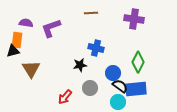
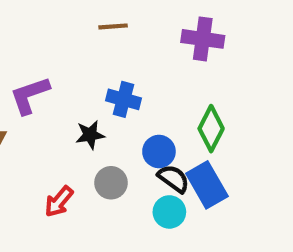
purple L-shape: (51, 28) -> (30, 95), moved
blue rectangle: (136, 89) -> (207, 185), turned 65

